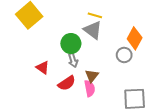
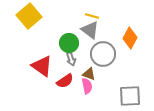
gray circle: (124, 55) -> (103, 54), moved, size x1.6
red triangle: (43, 68) -> (42, 66), size x1.6
brown triangle: (92, 76) -> (89, 74), turned -48

